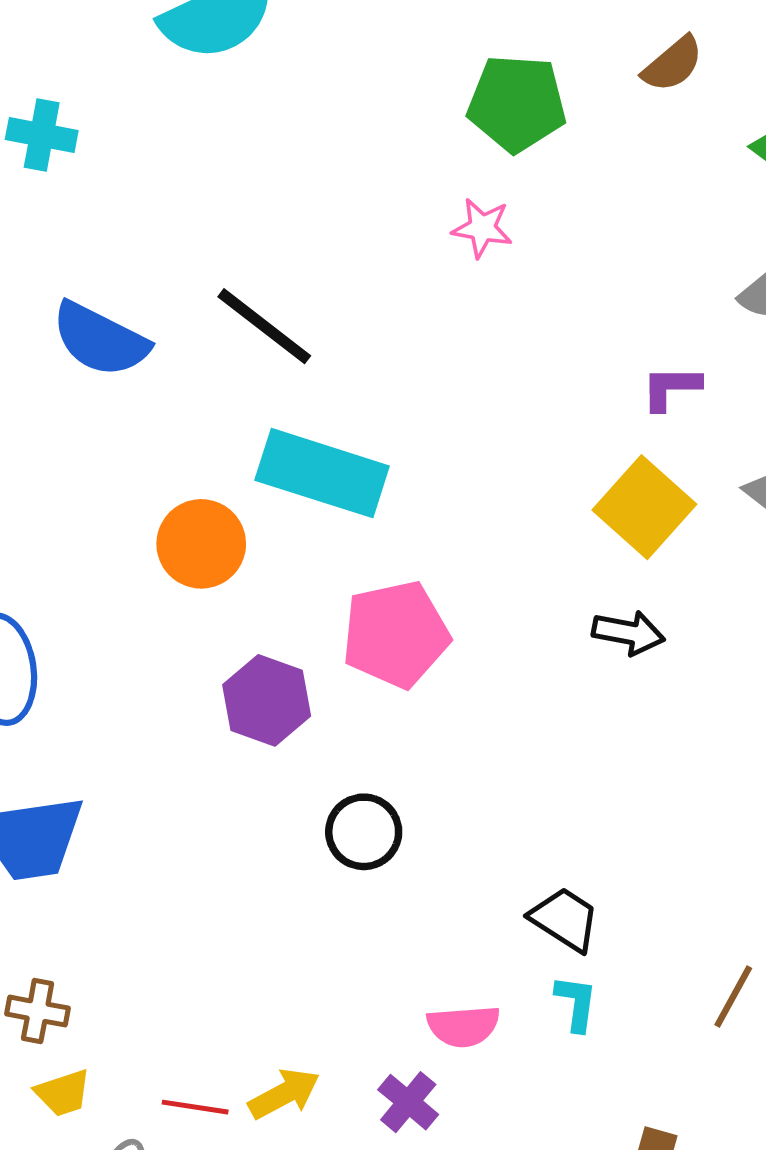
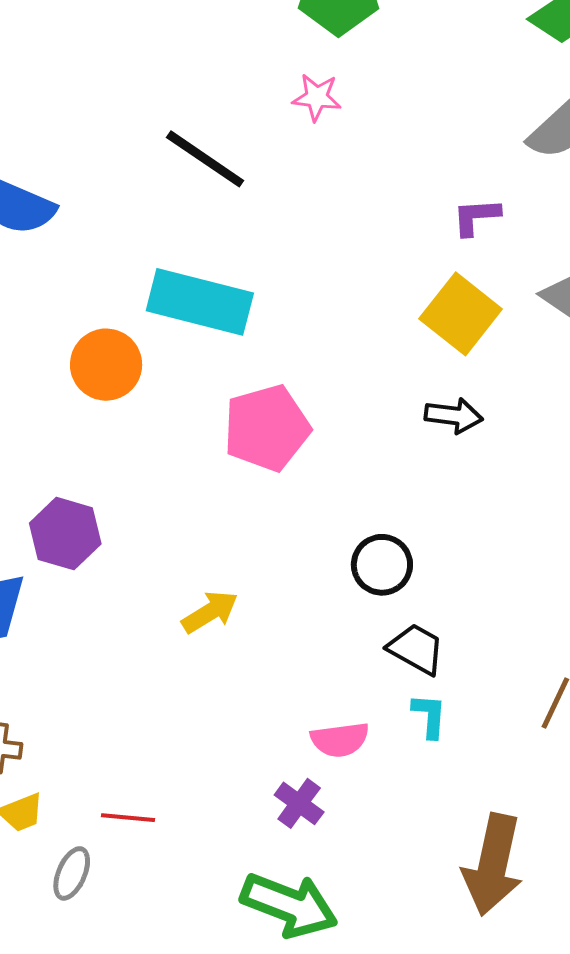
black line: (264, 326) -> (205, 159), moved
purple hexagon: (267, 700) -> (65, 534), moved
black circle: (364, 832) -> (382, 565), moved
yellow arrow: (284, 1094) -> (210, 612), moved

